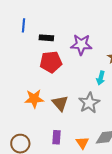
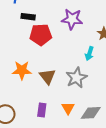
black rectangle: (46, 38) -> (28, 17), moved
orange triangle: (82, 143) -> (68, 108), moved

